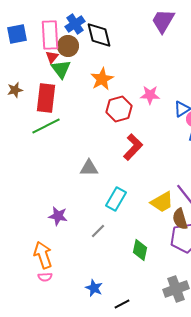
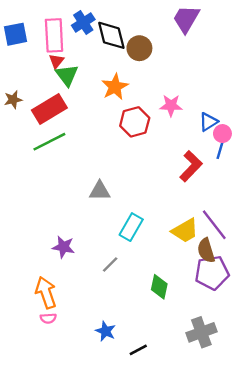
brown circle: (68, 46) -> (139, 48), moved
red rectangle: (46, 98) -> (49, 109), turned 52
red L-shape: (133, 147) -> (191, 166), moved

